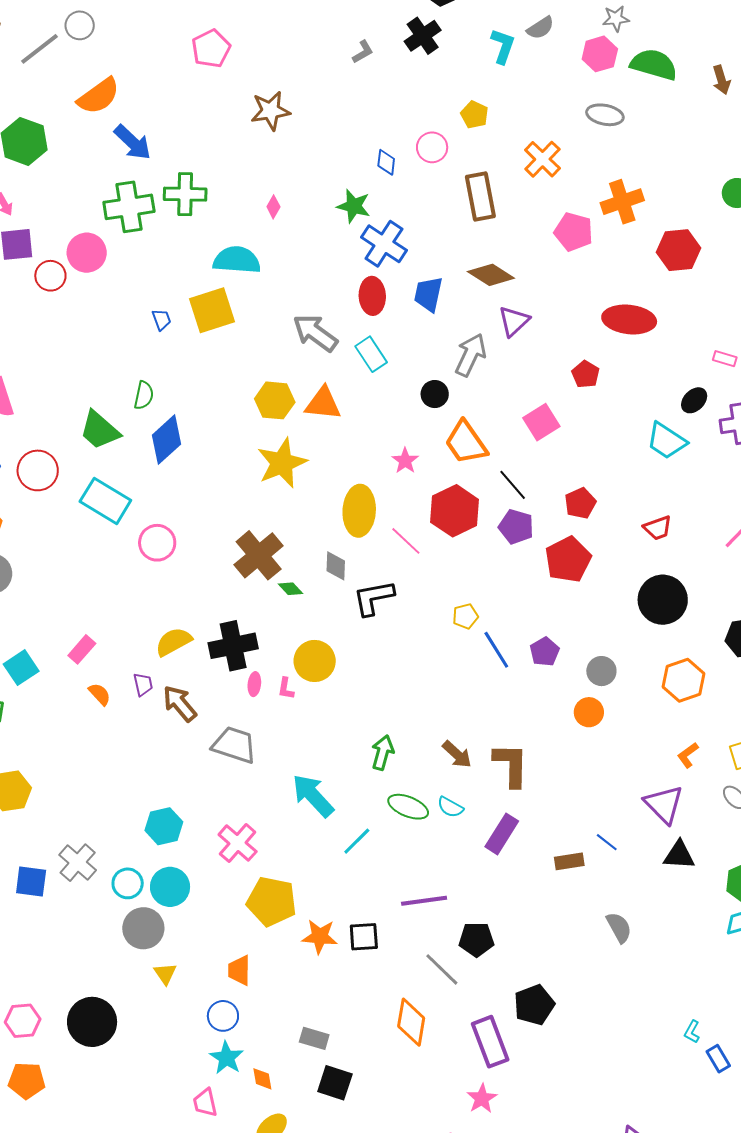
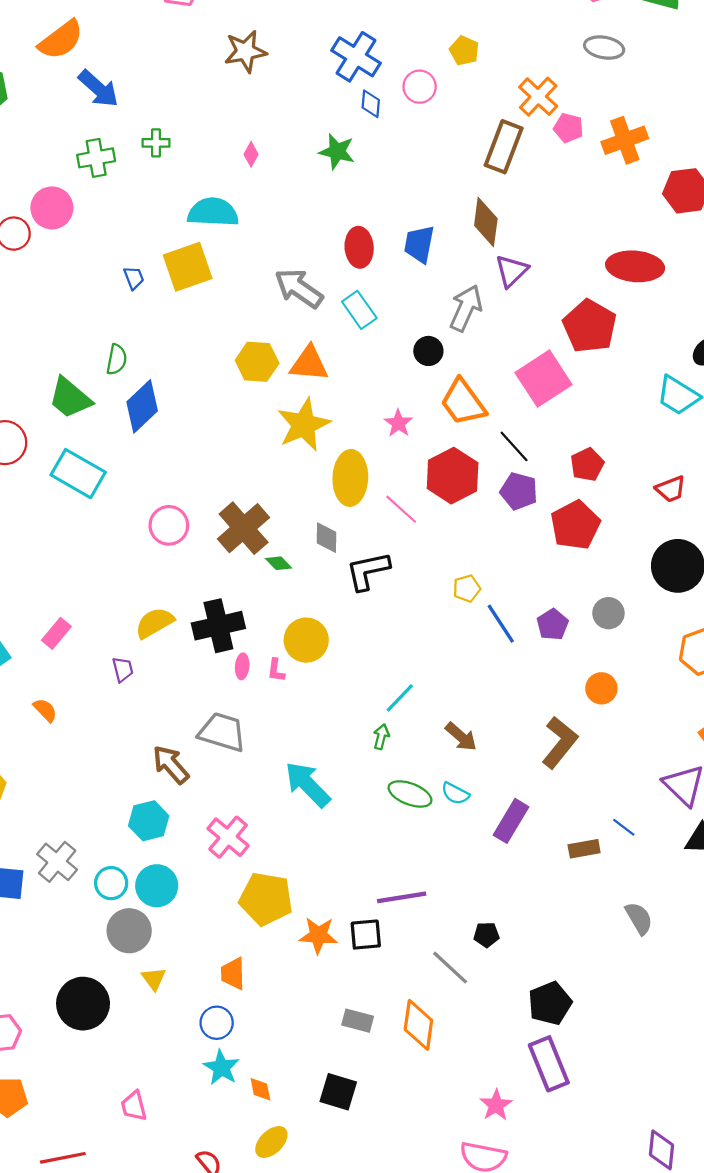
green cross: (185, 194) -> (156, 143), size x0.6
brown rectangle: (480, 196) -> (504, 147), moved, turned 33
green cross: (129, 207) -> (96, 158), size x0.7
pink pentagon: (574, 232) -> (568, 128), moved, size x0.7
blue cross: (384, 244) -> (356, 57), moved
brown diamond: (491, 275) -> (486, 222), turned 66
red pentagon: (586, 374) -> (590, 326), size x1.8
pink square: (541, 422) -> (544, 379), size x1.4
yellow star: (282, 463) -> (304, 425), moved
pink circle: (157, 543) -> (169, 525), moved
gray circle: (601, 671) -> (608, 613), moved
orange semicircle: (100, 694) -> (45, 710), moved
brown arrow: (180, 703) -> (171, 765), moved
green arrow: (383, 753) -> (381, 737), size x0.7
brown L-shape: (511, 765) -> (560, 742), moved, turned 39
cyan line: (357, 841) -> (400, 698), moved
purple line: (424, 901) -> (402, 897), moved
black pentagon: (476, 939) -> (486, 935), size x0.7
black circle: (92, 1022) -> (83, 1004), moved
gray rectangle: (314, 1038) -> (358, 1021), moved
purple rectangle: (490, 1042) -> (549, 1064), moved
pink trapezoid: (205, 1103) -> (134, 1106), moved

